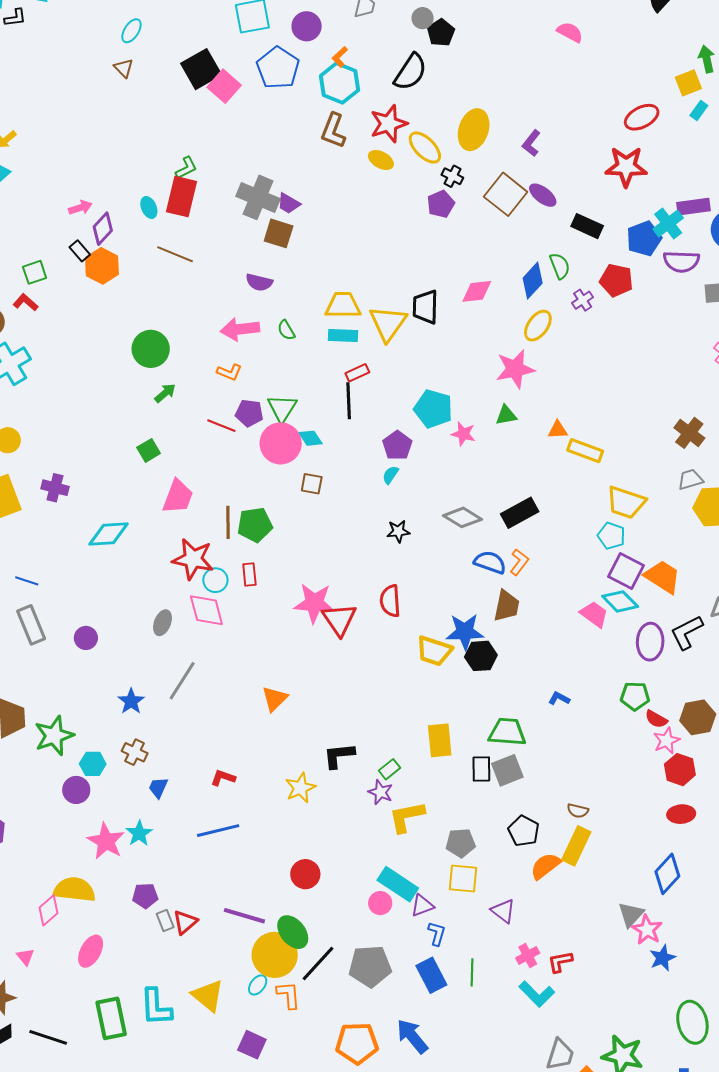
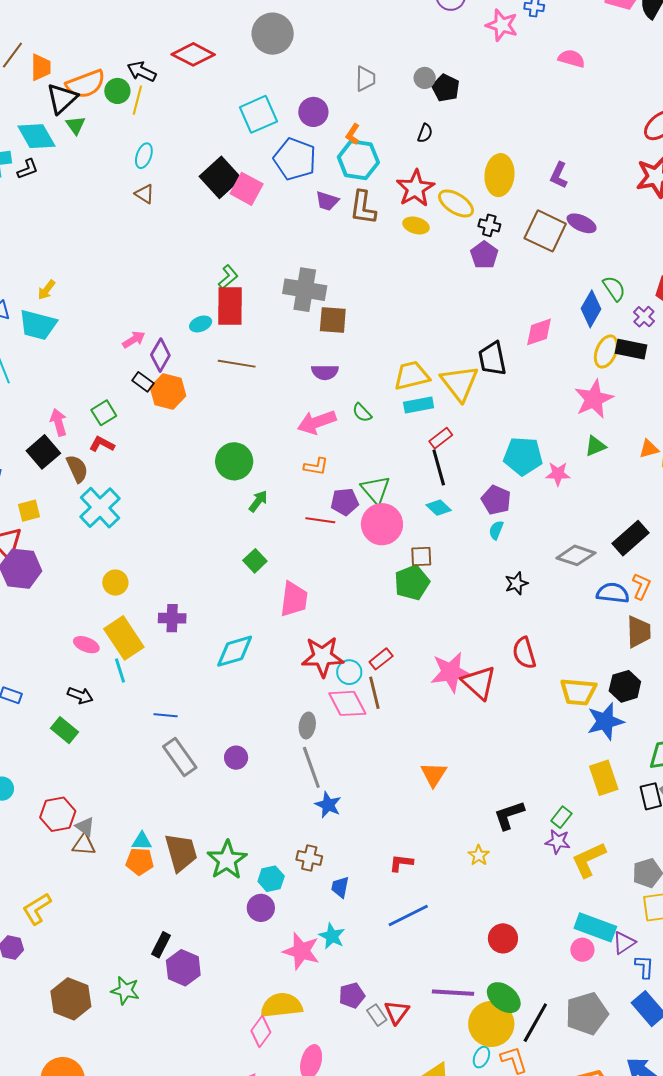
black semicircle: (410, 72) -> (425, 133), size x0.5
purple trapezoid: (289, 203) -> (327, 201), moved
cyan ellipse: (149, 207) -> (201, 324), turned -75
black rectangle: (587, 226) -> (631, 349), moved
cyan diamond: (310, 438) -> (439, 508), moved
brown line: (228, 522) -> (374, 693), moved
green pentagon: (255, 525) -> (412, 583), moved
red rectangle: (249, 574) -> (381, 659), turned 70
blue star: (465, 632) -> (605, 721), moved
gray line: (182, 681) -> (311, 767), moved, turned -39
blue star: (131, 701) -> (328, 805), moved
yellow star: (300, 788) -> (479, 855), size x0.7

